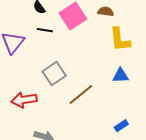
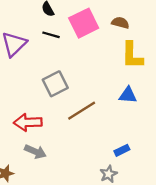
red arrow: (24, 100) -> (28, 122), moved

